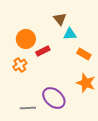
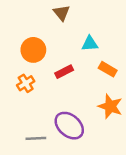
brown triangle: (60, 19) -> (62, 13), moved
red rectangle: (43, 51) -> (64, 72), moved

